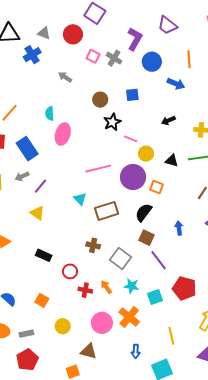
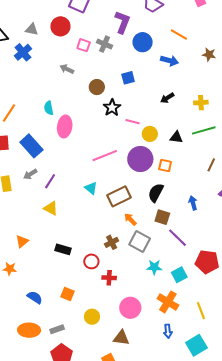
orange line: (189, 59) -> (179, 34), turned -48
gray arrow: (65, 77) -> (67, 69), moved
brown cross: (93, 245) -> (112, 242), moved, turned -32
orange arrow: (106, 287) -> (130, 219), moved
orange cross: (129, 317) -> (168, 302), moved

